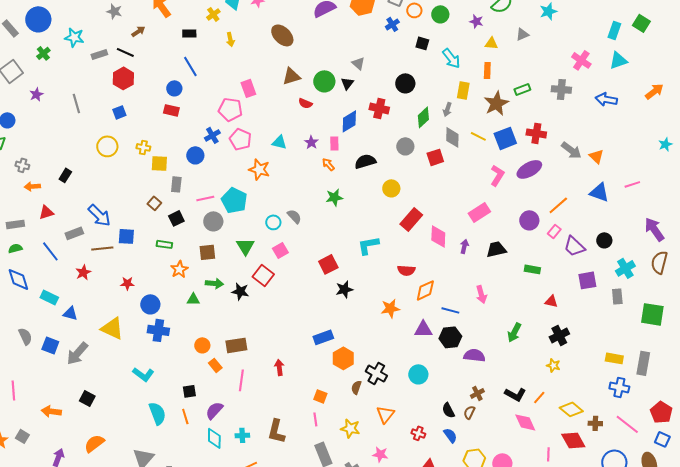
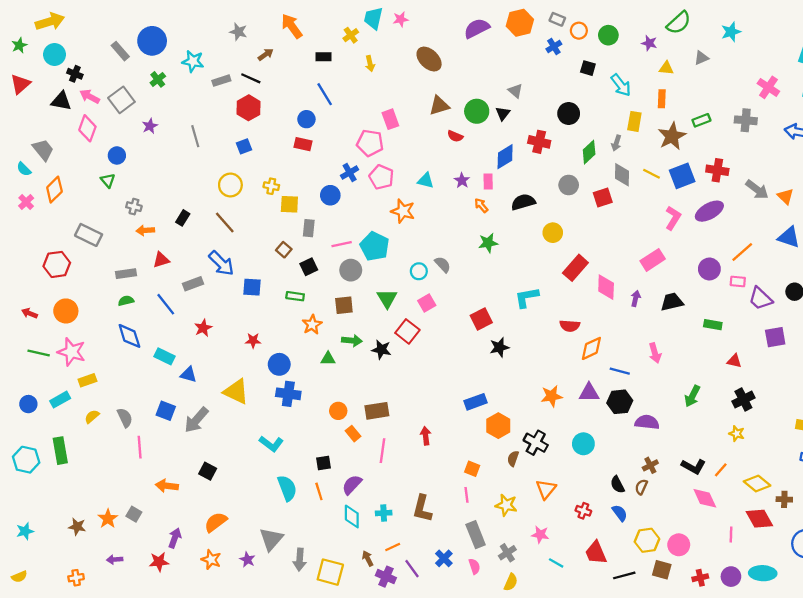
pink rectangle: (554, 231) -> (738, 281), turned 56
brown line: (102, 248) -> (225, 222), moved, turned 55
orange star: (390, 308) -> (552, 396), moved
gray semicircle: (25, 336) -> (125, 418), moved
pink line: (13, 390) -> (140, 447), moved

